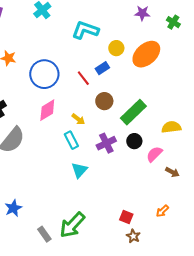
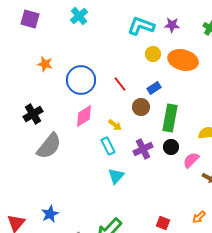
purple star: (142, 13) -> (172, 25), moved
cyan L-shape: (85, 30) -> (141, 26), moved
orange ellipse: (146, 54) -> (183, 60), turned 56
blue rectangle: (102, 68) -> (154, 88), moved
green rectangle: (133, 112) -> (170, 118), turned -36

